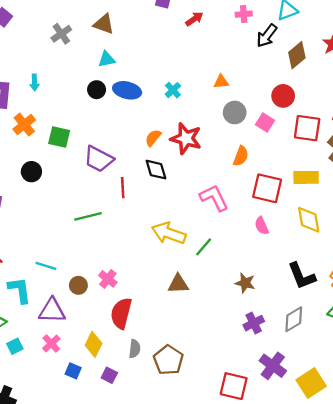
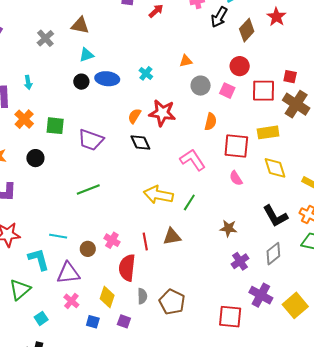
red line: (123, 188) -> (145, 242), moved
cyan square: (15, 346) -> (41, 318), moved

